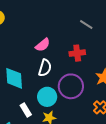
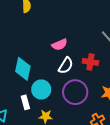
white semicircle: (45, 68) -> (66, 66), moved
cyan circle: (47, 97) -> (41, 89), moved

